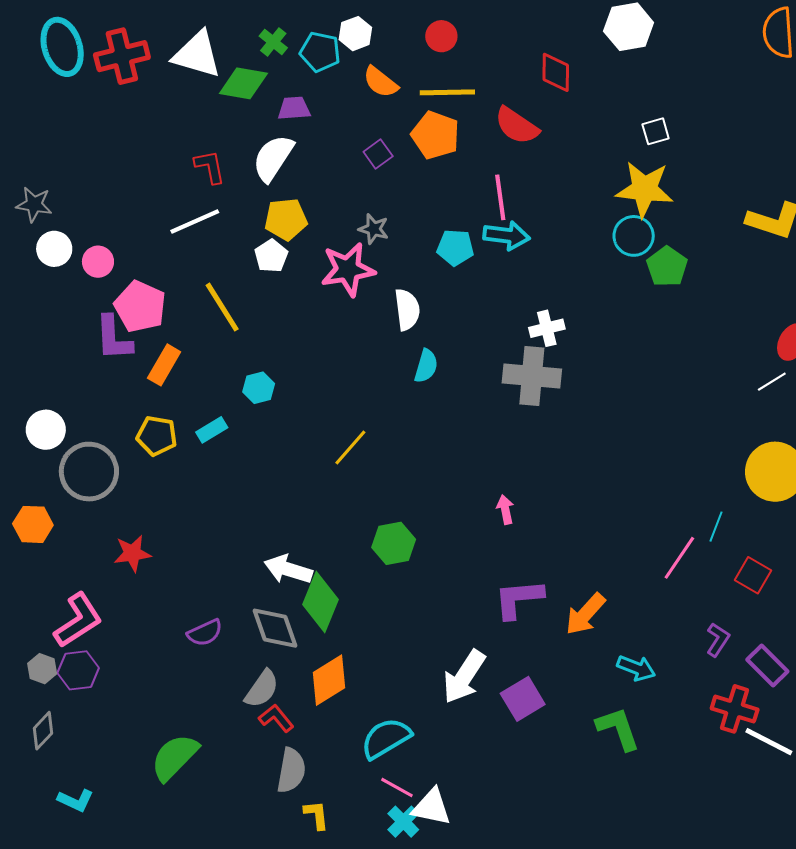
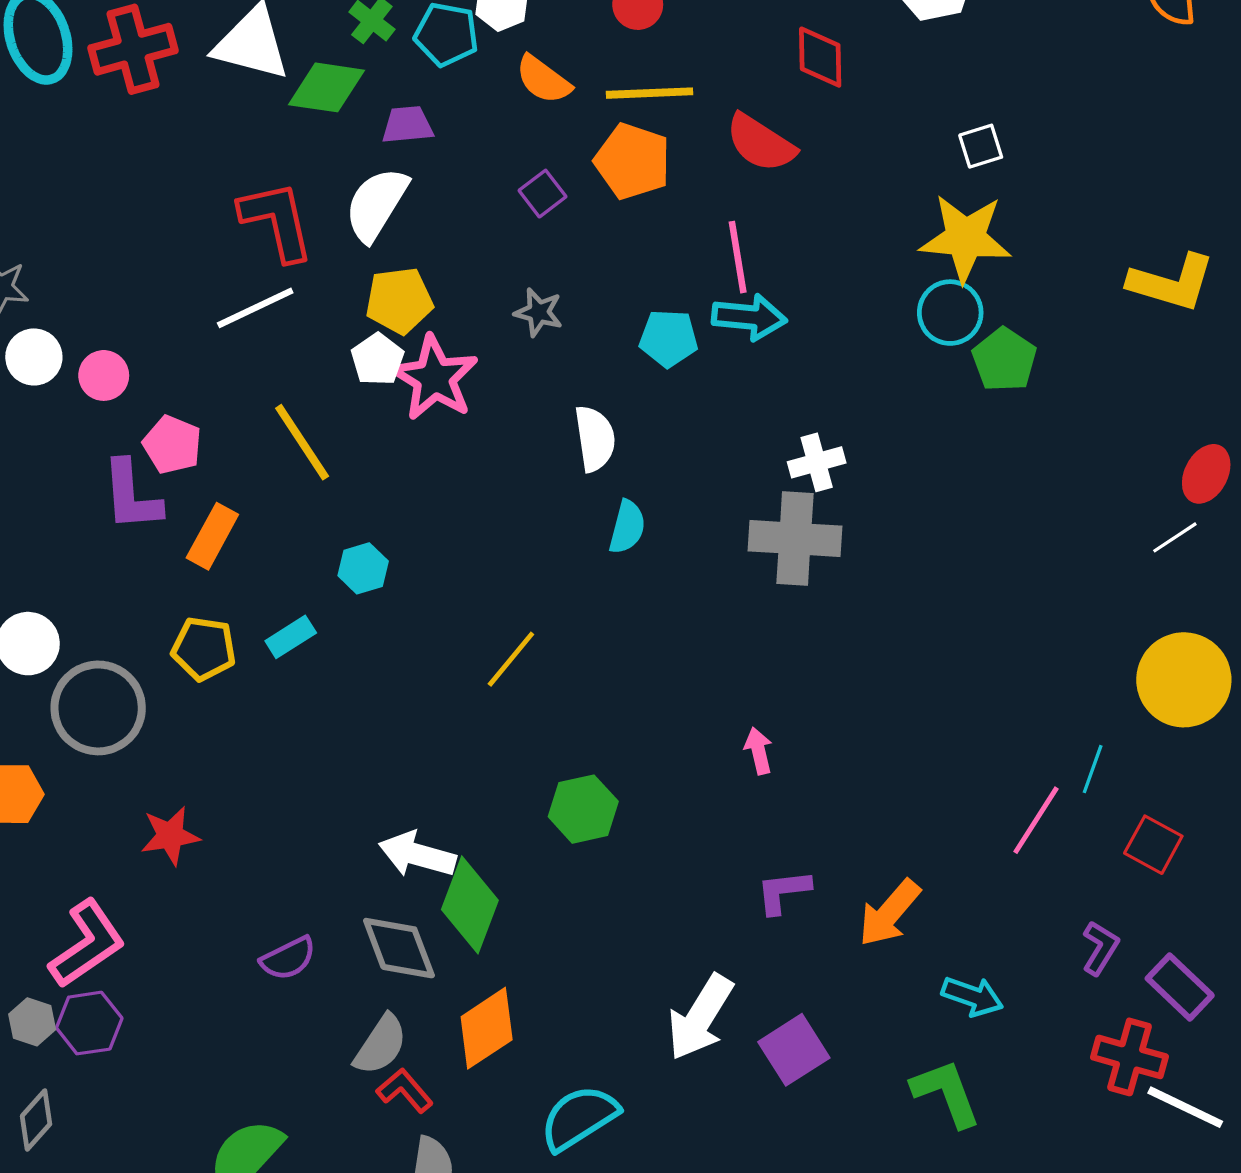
red L-shape: (210, 167) -> (277, 221), size x1.5
pink star: (348, 269) -> (435, 378), moved, turned -30
pink pentagon: (140, 306) -> (172, 445), size x0.7
purple L-shape: (519, 599) -> (783, 892), size x0.7

